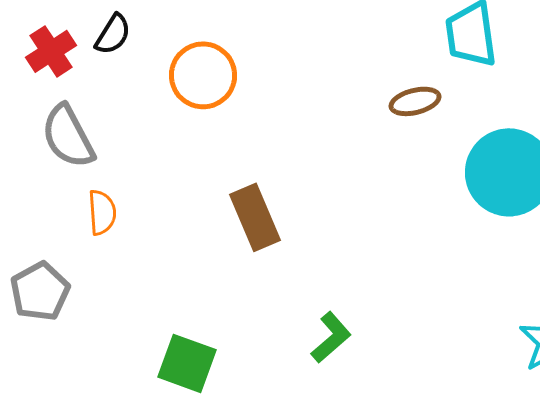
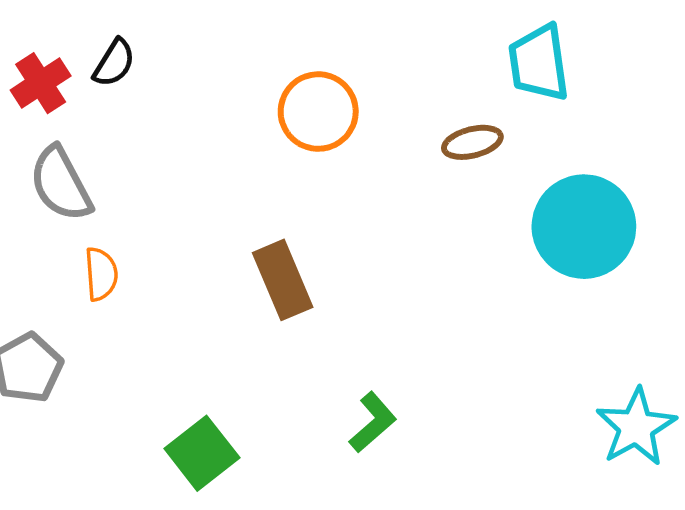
orange circle: (203, 75) -> (318, 112), moved
green square: (187, 363) -> (202, 453), turned 32

